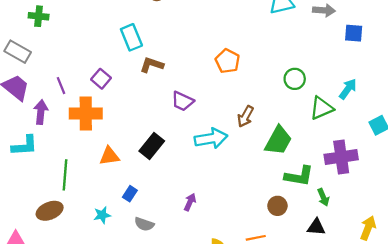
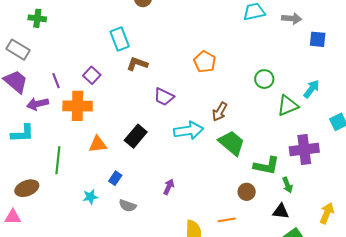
purple arrow: (41, 112) -> (38, 104), turned -110
green trapezoid: (278, 141) -> (232, 143), moved, turned -80
brown ellipse: (50, 211) -> (27, 188), moved

